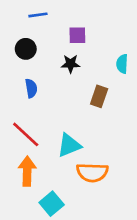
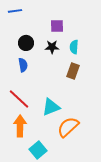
blue line: (38, 15) -> (15, 11), moved
black circle: (26, 49) -> (26, 43), moved
cyan semicircle: (122, 64) -> (74, 47), moved
orange semicircle: (92, 172) -> (68, 127), turned 135

